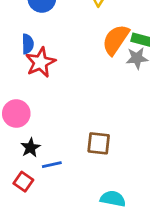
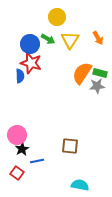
red star: (40, 62) -> (31, 63), moved, turned -30
pink circle: (16, 113) -> (17, 135), moved

